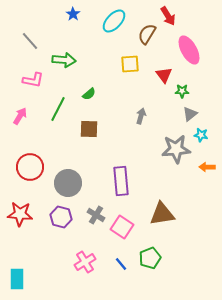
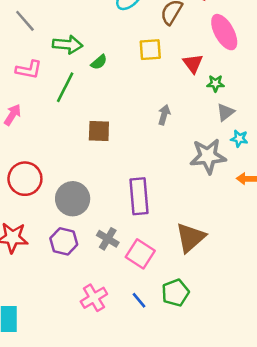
green semicircle: (89, 94) -> (99, 62), moved
green line: (58, 109) -> (65, 87), moved
brown triangle: (162, 214) -> (190, 238), turned -32

